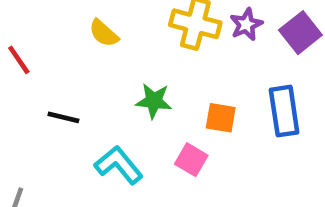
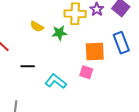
green star: (154, 101) -> (59, 33), moved
orange square: (221, 118) -> (95, 52), size x1.5

